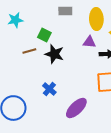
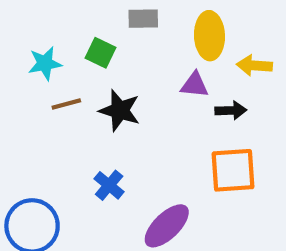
cyan star: (15, 20) -> (45, 63), moved
green square: (44, 35) -> (100, 53), moved

